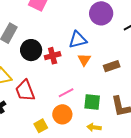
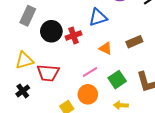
orange triangle: (84, 60) -> (106, 48), moved, turned -32
red trapezoid: (25, 91) -> (48, 73), turned -60
green square: (92, 102) -> (117, 80), turned -36

